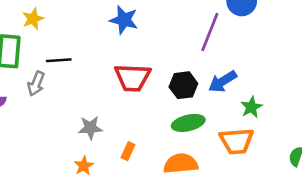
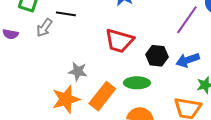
green ellipse: (188, 123) -> (137, 83), moved
orange rectangle: (128, 151) -> (102, 96), size x2.0
orange star: (84, 166) -> (66, 99), size x1.8

